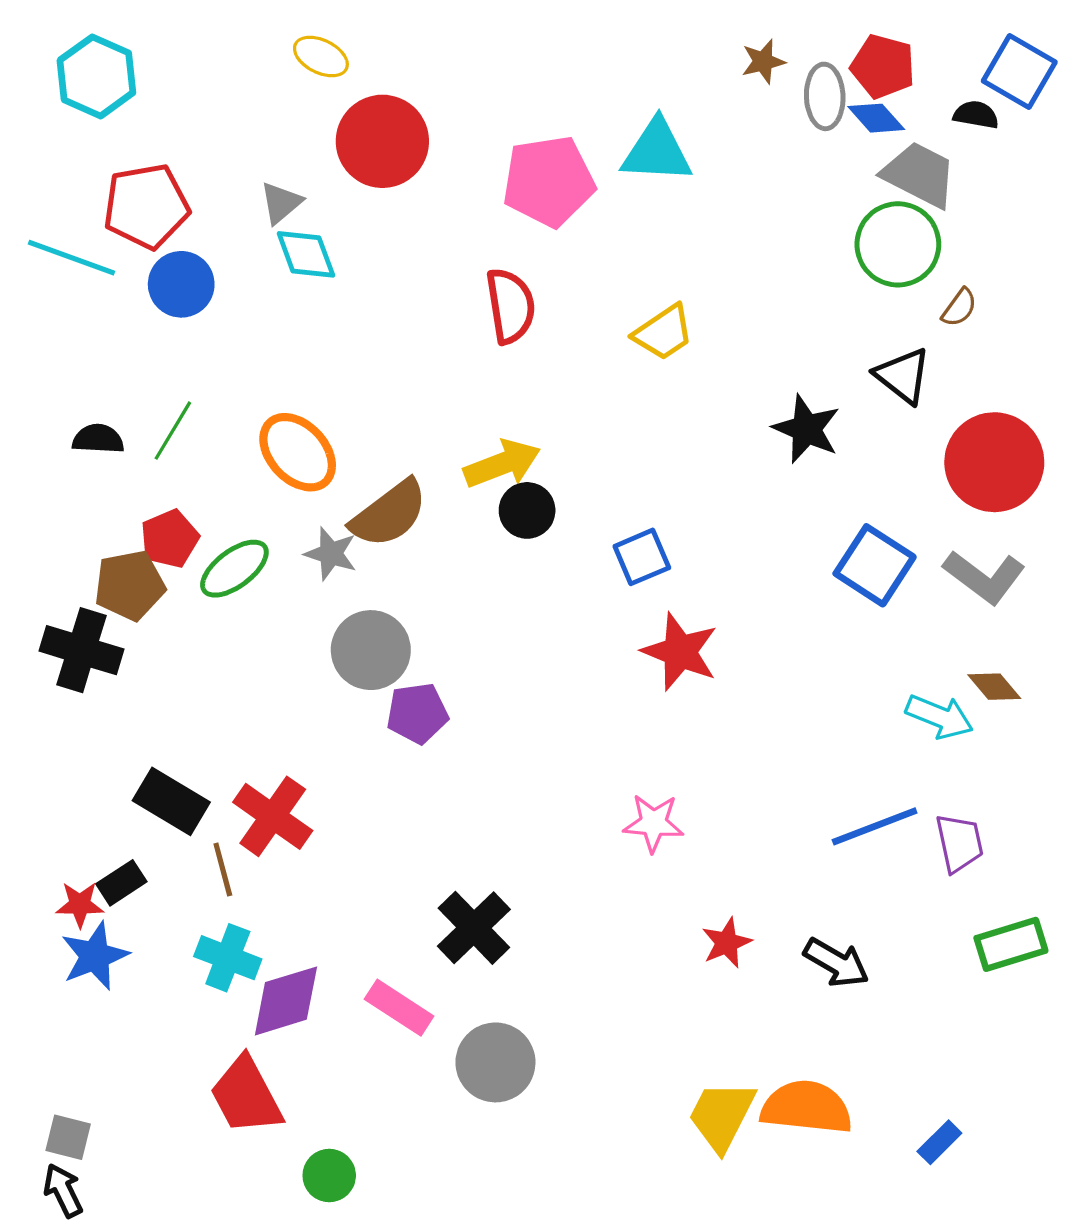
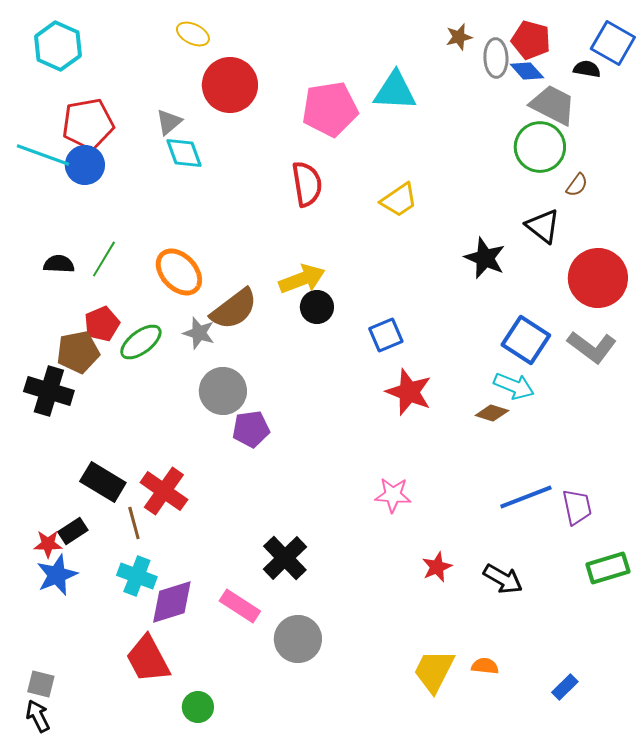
blue circle: (181, 284) -> (85, 165), moved
brown diamond: (994, 687) -> (492, 413), moved, turned -32
cyan arrow: (939, 717) -> (514, 386), moved
orange semicircle: (806, 1107) -> (485, 666), size x0.5

